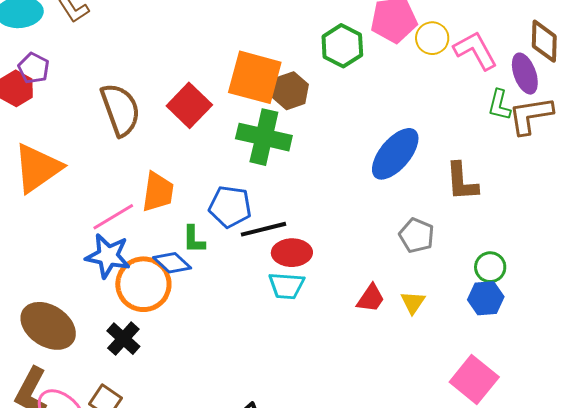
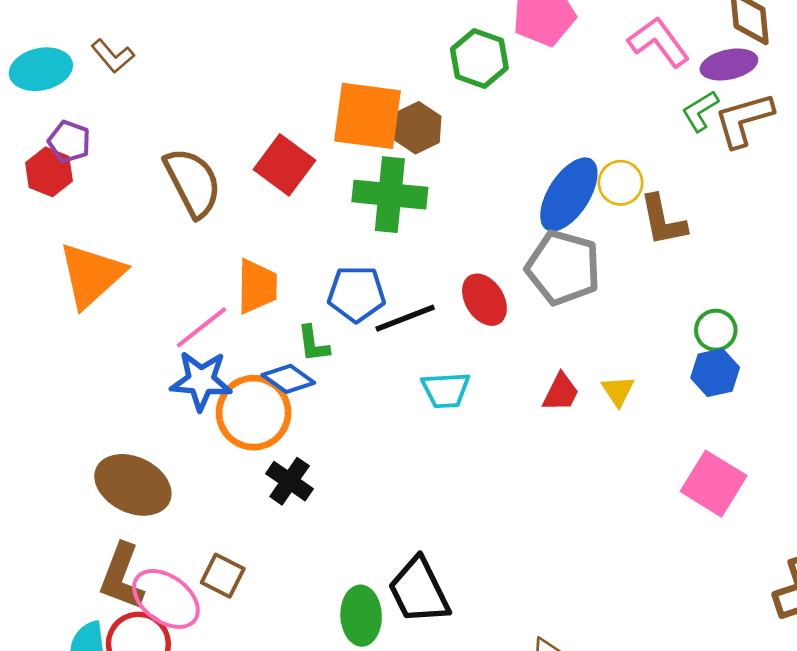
yellow circle: (432, 38) -> (620, 183), moved
purple ellipse: (525, 74) -> (729, 64), turned -75
green L-shape: (499, 105) -> (700, 111), turned 52
gray pentagon: (417, 235) -> (563, 268), moved, size x1.6
red ellipse: (292, 253) -> (484, 300), moved, turned 66
black cross: (123, 339) -> (290, 481), moved

